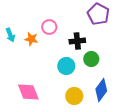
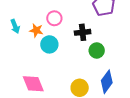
cyan circle: (66, 66) -> (49, 44), moved

